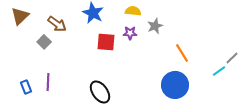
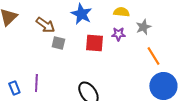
gray square: (44, 42) -> (58, 43), moved, turned -32
orange line: (182, 53) -> (153, 56), moved

